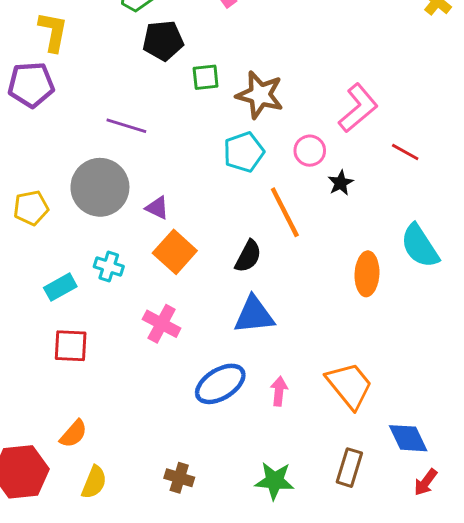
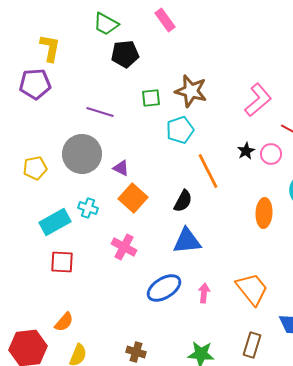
green square: (206, 77) -> (151, 98), moved
pink circle: (310, 151) -> (271, 154), moved
cyan rectangle: (60, 287) -> (55, 222), size x1.4

